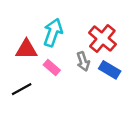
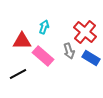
cyan arrow: (53, 32) -> (44, 27), size x0.6
pink rectangle: (52, 67) -> (43, 56), size x1.5

